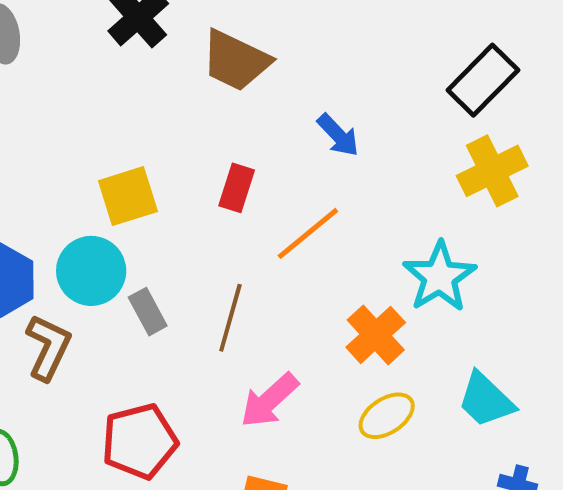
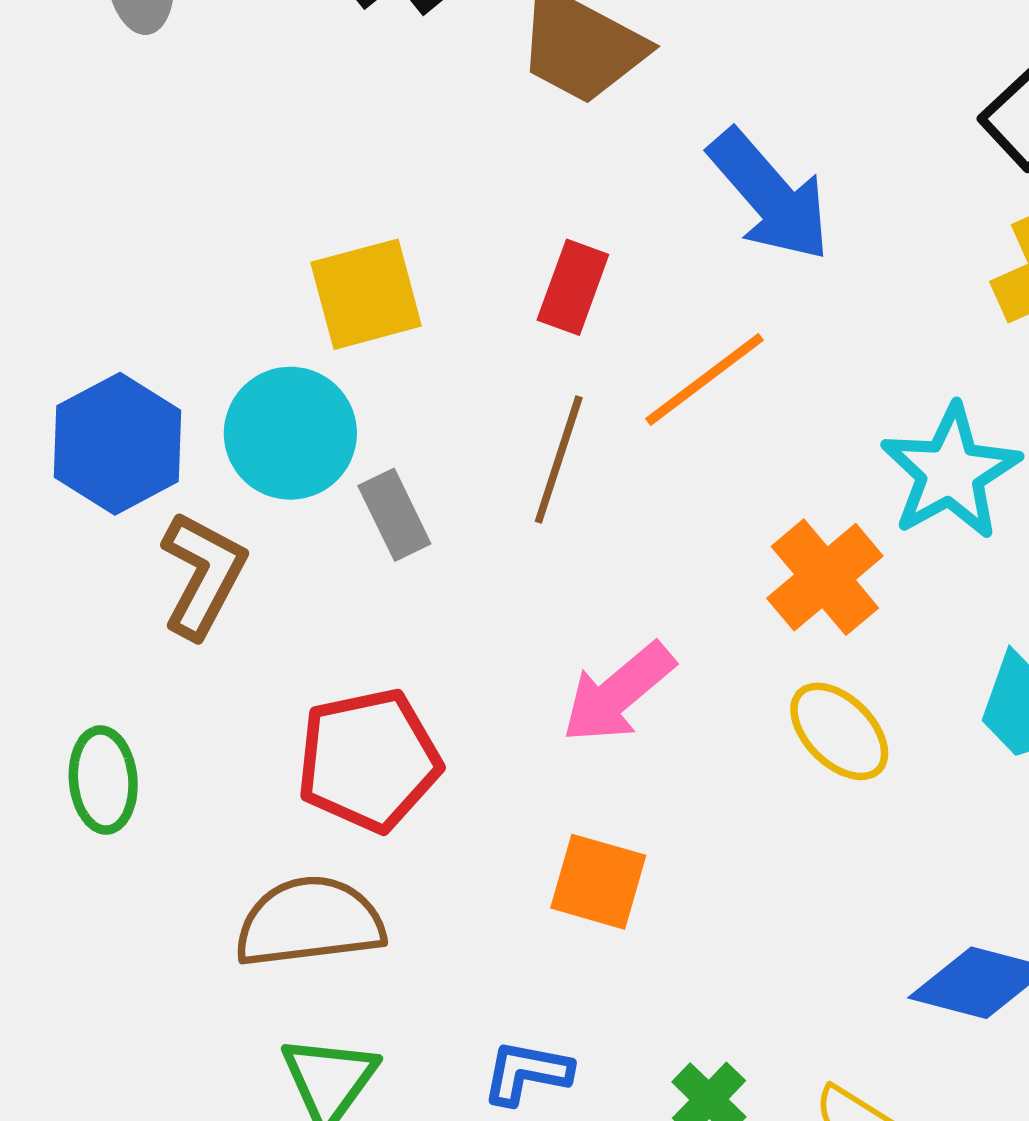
blue arrow: (338, 135) -> (770, 195), size x1.6
brown line: (230, 318) -> (559, 459), moved
yellow ellipse: (387, 416) -> (839, 731), turned 76

